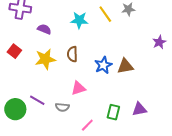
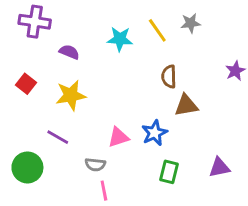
brown semicircle: (72, 54) -> (169, 77), moved
blue star: (103, 65) -> (154, 133), moved
purple line: (37, 100) -> (58, 137), moved
purple triangle: (139, 109) -> (219, 167), moved
pink line: (87, 125) -> (104, 191), moved, turned -56

